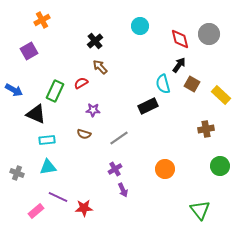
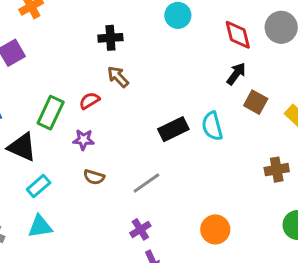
black cross: (95, 41) -> (110, 38), turned 35
cyan semicircle: (163, 84) -> (212, 126), moved
black rectangle: (148, 106) -> (173, 129), moved
purple star: (93, 110) -> (84, 140), moved
cyan rectangle: (47, 140) -> (39, 186), turned -35

